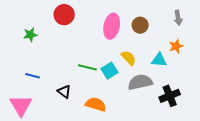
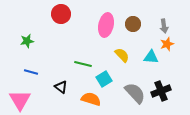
gray arrow: (178, 18) -> (164, 26), moved
green star: (30, 35) -> (27, 41), moved
cyan square: (109, 71) -> (104, 79), moved
gray semicircle: (140, 82) -> (135, 93), moved, turned 60

